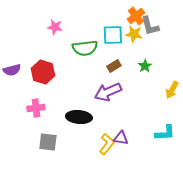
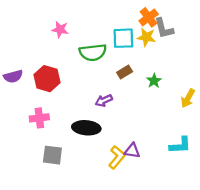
green star: (145, 66) -> (154, 81), moved
purple arrow: (108, 92) -> (104, 100), moved, size x0.6

